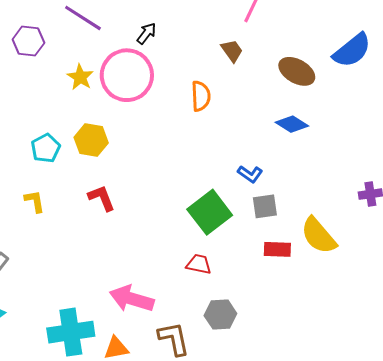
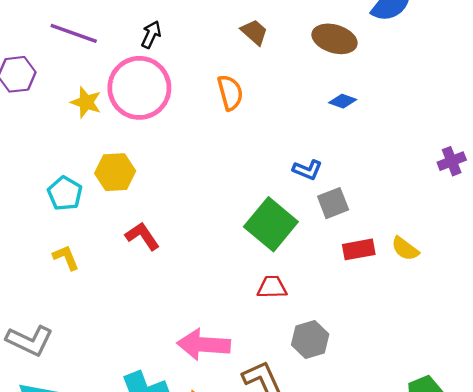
blue diamond: (292, 124) -> (343, 101), size x0.7
yellow semicircle: (319, 236) -> (405, 249), moved, size x0.6

